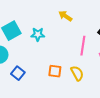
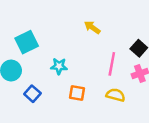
cyan star: (38, 34) -> (59, 66), moved
yellow semicircle: (77, 73) -> (116, 95), moved, turned -49

